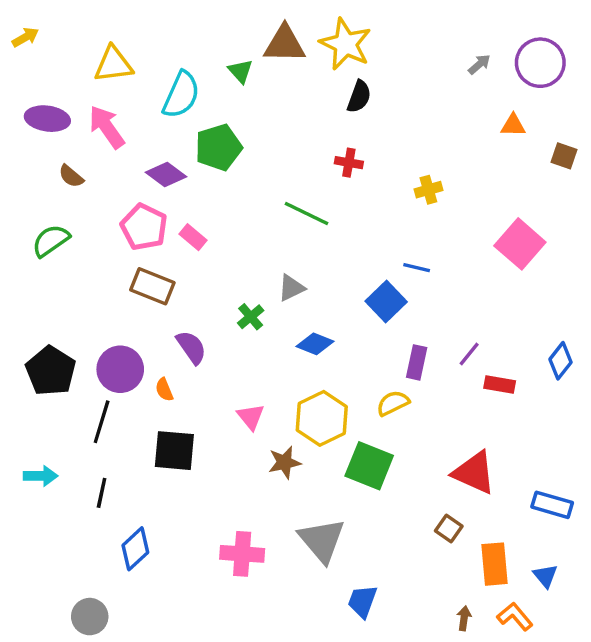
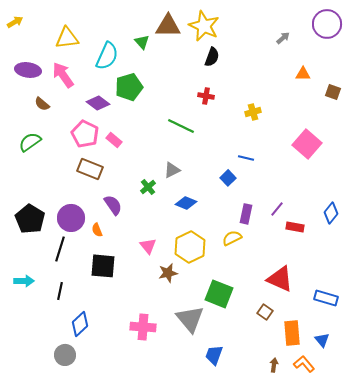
purple circle: (540, 63) -> (327, 24), moved
blue square: (386, 302) -> (228, 178), size x0.7
green square: (369, 466) -> (219, 294), moved
gray circle: (90, 617) -> (65, 355), moved

